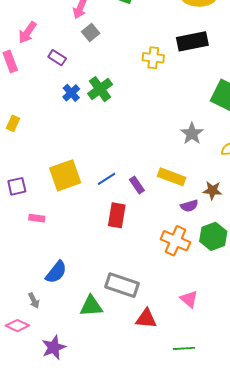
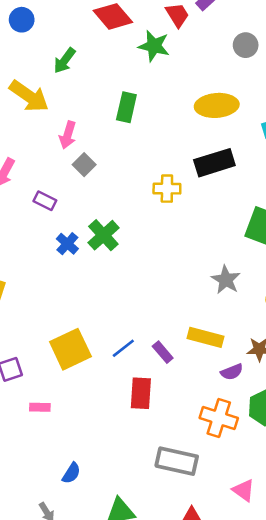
blue semicircle: (56, 272) -> (71, 473), size x0.7
gray rectangle: (122, 285) -> (177, 461), moved

